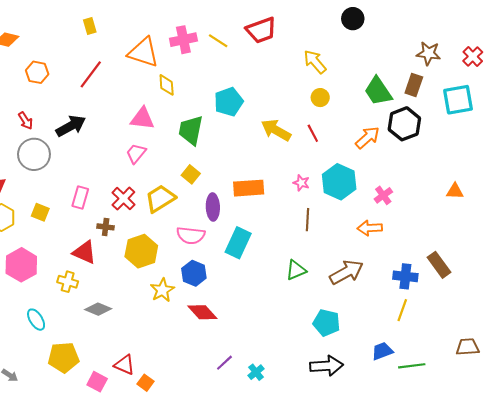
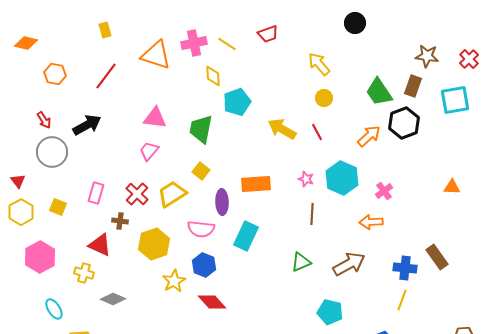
red trapezoid: (261, 30) -> (268, 34), size x0.7
yellow diamond: (167, 85) -> (213, 76), moved

